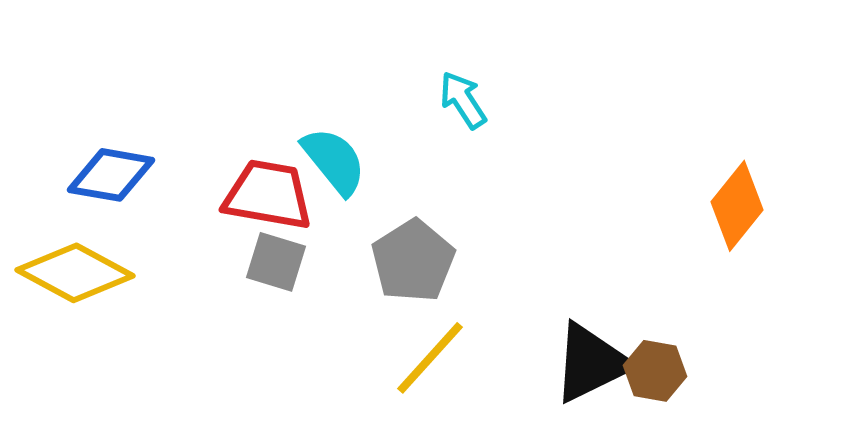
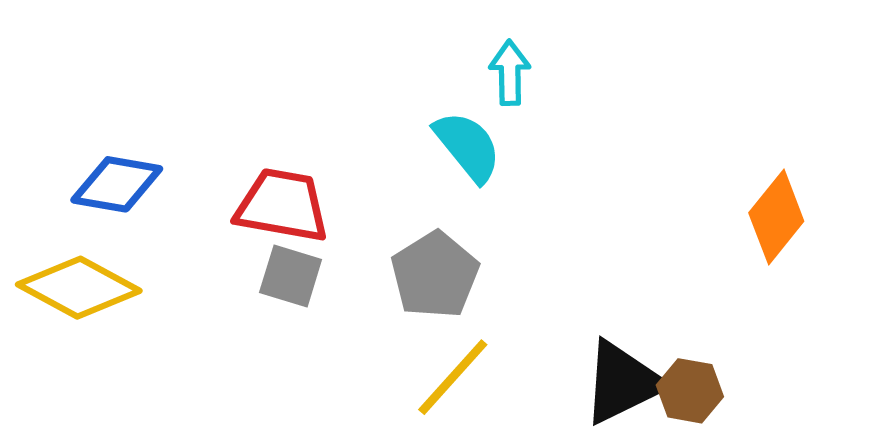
cyan arrow: (463, 100) -> (510, 73), moved, turned 32
cyan semicircle: (334, 161) -> (468, 146), moved

